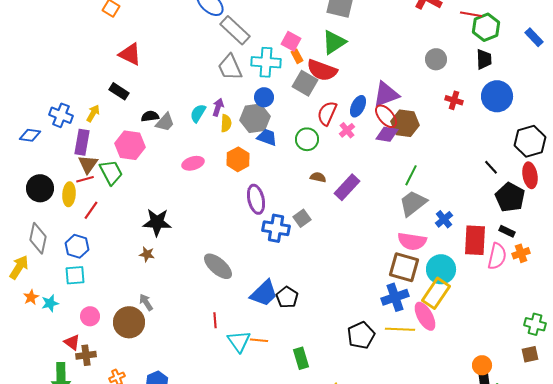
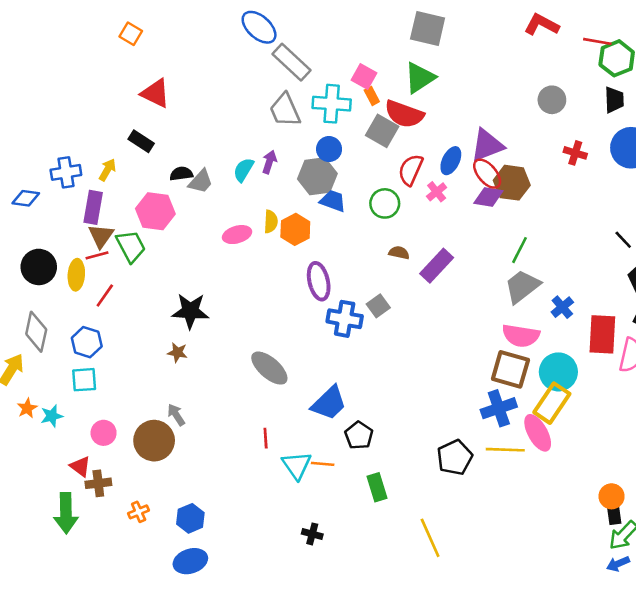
blue cross: (61, 115) -> (66, 172), turned -30
yellow semicircle: (226, 123) -> (271, 222), moved
black pentagon: (287, 297) -> (359, 435), moved

